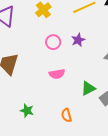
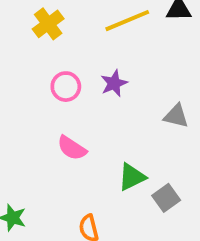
pink semicircle: (57, 74) -> (72, 148), turned 42

